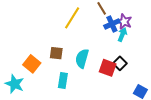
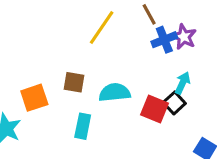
cyan arrow: (122, 35) -> (183, 83), moved
cyan semicircle: (82, 58) -> (115, 93), turned 66
orange square: (32, 64) -> (34, 98), turned 30

